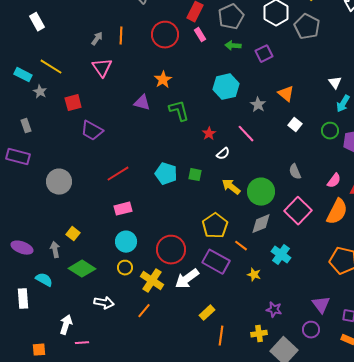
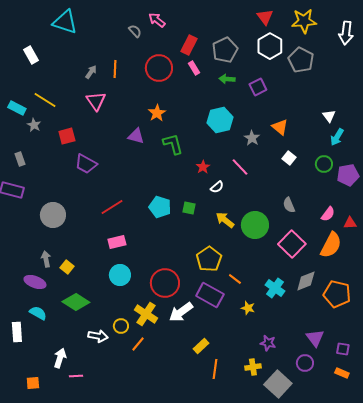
gray diamond: (261, 224) -> (306, 281), moved
purple ellipse: (22, 248) -> (35, 282), moved
gray arrow: (55, 250) -> (46, 259), moved
yellow circle: (125, 268) -> (121, 326), moved

